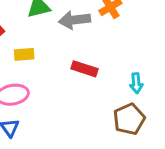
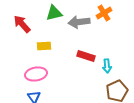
cyan arrow: (136, 83) -> (107, 66), moved

